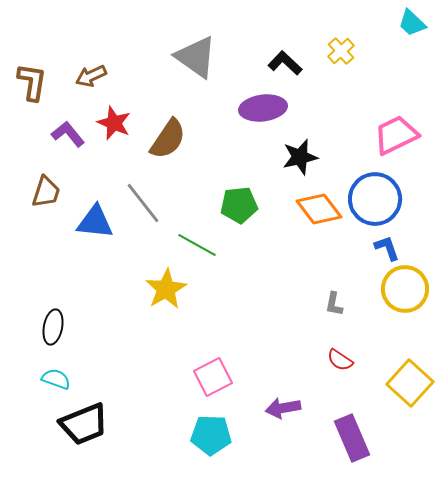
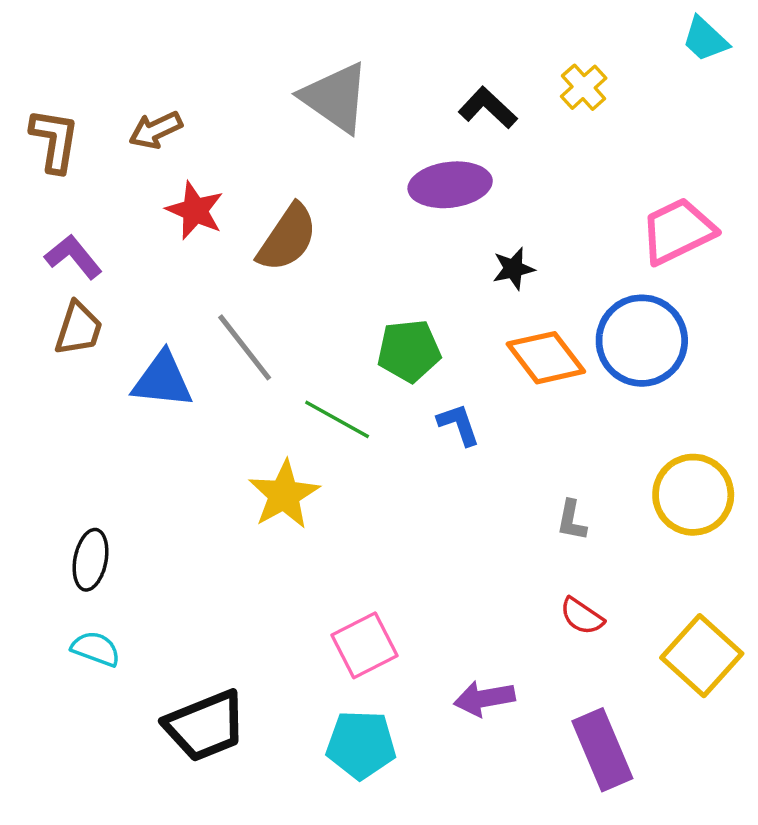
purple L-shape: (68, 134) -> (73, 257), moved
black star: (300, 157) -> (513, 269), size x0.7
blue L-shape: (387, 248) -> (459, 424), moved
black trapezoid: (84, 424) -> (205, 726), moved

